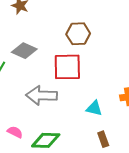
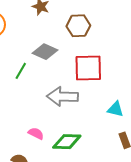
brown hexagon: (78, 34) -> (78, 26), moved

